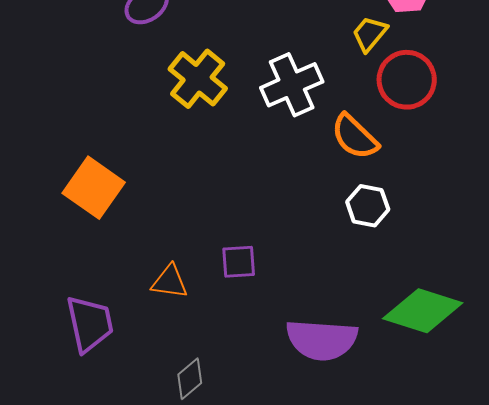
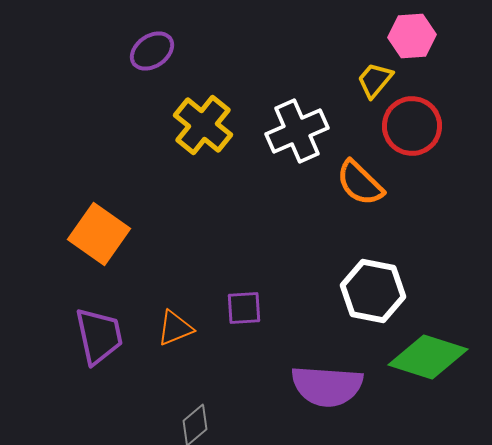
white hexagon: (368, 206) -> (373, 291), moved, size x1.5
orange triangle: (170, 282) -> (175, 328), turned -30
purple trapezoid: (90, 324) -> (99, 336), moved

